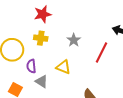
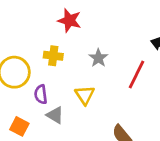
red star: (43, 14) -> (69, 20), moved, turned 30
yellow triangle: (63, 67) -> (85, 95), turned 35

